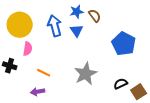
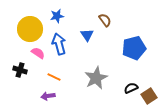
blue star: (77, 12) -> (57, 16), moved
blue arrow: (55, 26) -> (59, 44), moved
blue pentagon: (124, 44) -> (134, 48), turned 30
pink semicircle: (28, 49) -> (38, 53), turned -64

